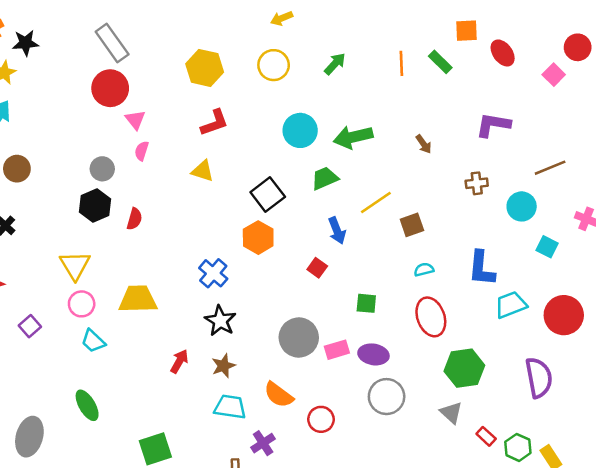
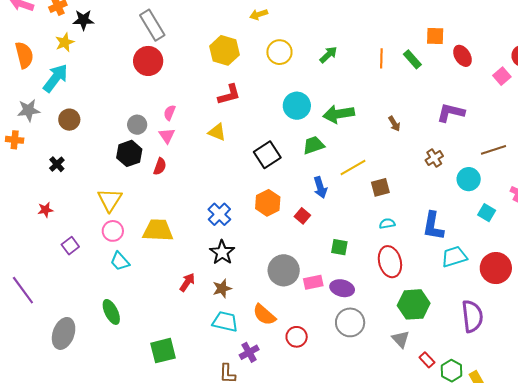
yellow arrow: (282, 18) -> (259, 14), moved
pink triangle: (135, 120) -> (167, 136), moved
brown cross: (477, 183) -> (434, 158), turned -30
orange hexagon: (258, 238) -> (268, 203), moved

